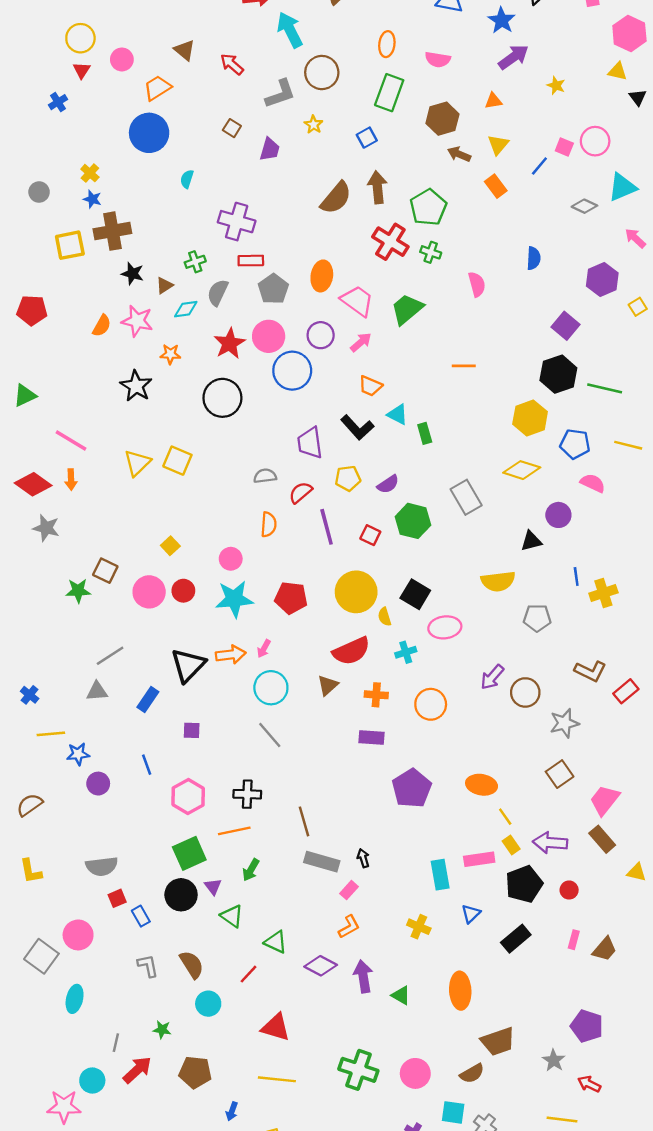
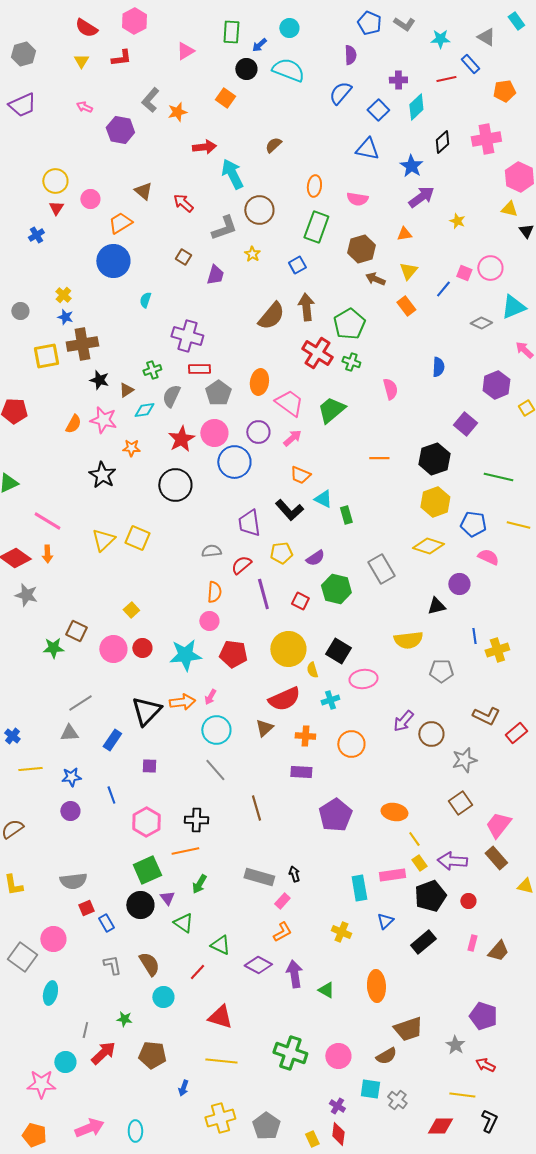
black hexagon: (558, 374) -> (434, 459), moved
pink circle: (231, 559) -> (209, 621), moved
blue star: (78, 754) -> (71, 777), moved
brown line: (304, 821) -> (256, 808), moved

